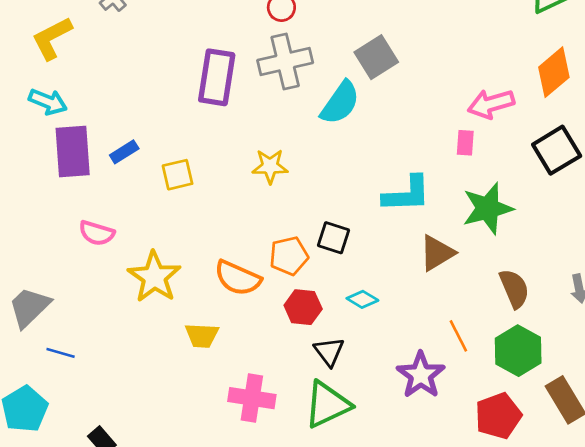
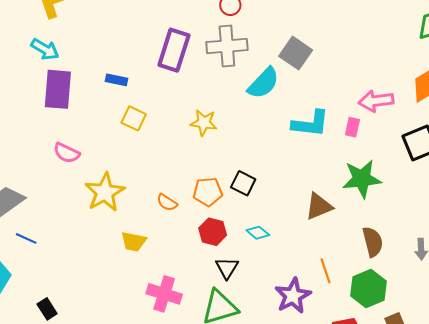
gray square: (376, 57) -> (296, 53), turned -32
blue rectangle: (124, 152) -> (117, 80), moved, turned 35
yellow square: (178, 175) -> (134, 118), turned 30
cyan L-shape: (407, 194) -> (311, 124), moved
orange semicircle: (238, 278) -> (167, 203), size x0.6

